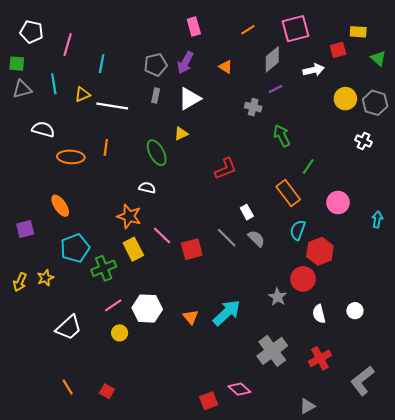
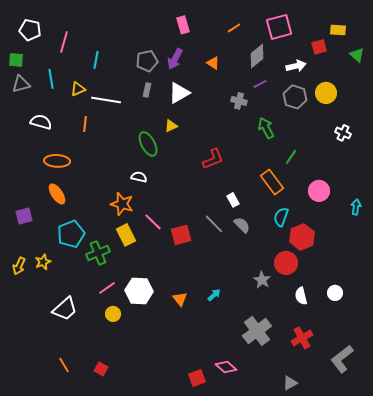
gray hexagon: (375, 103) -> (295, 97), moved
orange line: (106, 147) -> (85, 124), moved
orange ellipse: (71, 157) -> (57, 161), moved
cyan arrow: (227, 313) -> (214, 295), size x0.5

